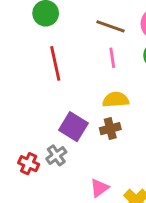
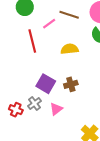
pink line: (112, 58) -> (49, 24), moved, turned 64
yellow semicircle: (116, 100) -> (70, 49), moved
pink triangle: (99, 188) -> (56, 109), moved

